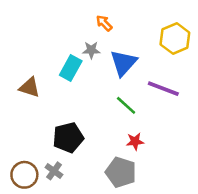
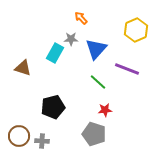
gray cross: (54, 171) -> (42, 141), moved, turned -32

